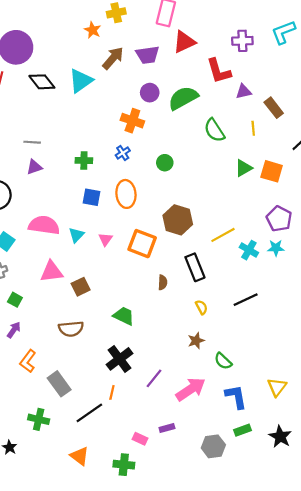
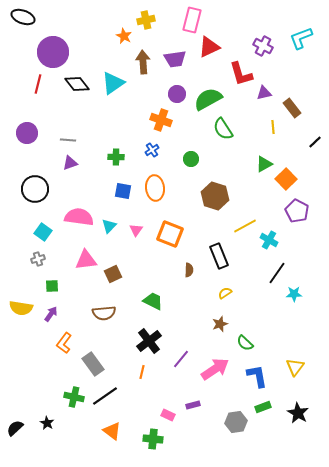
purple cross: (242, 41) -> (263, 46), turned 30
brown arrow: (113, 58) -> (143, 62), turned -45
green semicircle: (214, 130) -> (223, 129), moved
orange square: (272, 171) -> (286, 179), moved, turned 30
brown hexagon: (178, 220) -> (215, 196), moved
cyan star: (276, 248) -> (294, 294), moved
green square: (15, 300) -> (52, 286), turned -32
black line: (246, 300) -> (277, 273), moved, turned -30
yellow semicircle: (201, 307) -> (225, 293), turned -96
black line: (89, 413) -> (105, 396), moved

